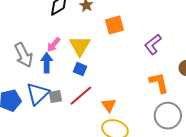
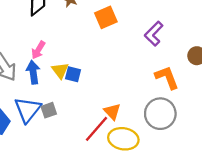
yellow triangle: (80, 46) -> (60, 70), moved, size x0.7
red line: (81, 96) -> (97, 129), moved
gray circle: (168, 116) -> (160, 114), moved

